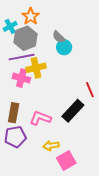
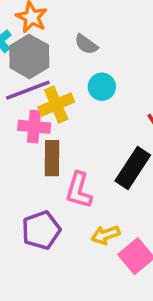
cyan circle: (64, 47) -> (102, 87), moved
brown rectangle: (14, 113) -> (52, 158), moved
pink L-shape: (40, 118) -> (79, 190), turned -85

